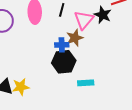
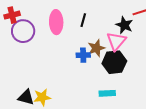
pink triangle: (84, 20) -> (116, 41), moved
black hexagon: (64, 62) -> (114, 62), moved

